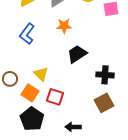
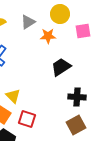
orange star: (64, 26) -> (48, 36), moved
black trapezoid: (77, 54) -> (61, 67), moved

